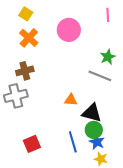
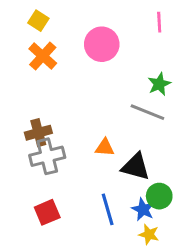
brown cross: (25, 71) -> (38, 133), moved
gray cross: (16, 96) -> (47, 156), moved
green circle: (94, 130) -> (159, 196), moved

